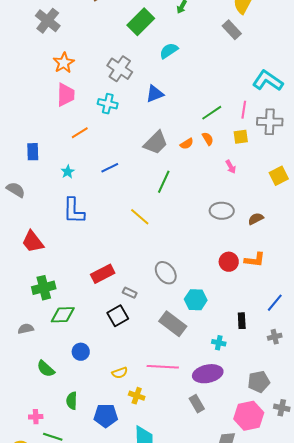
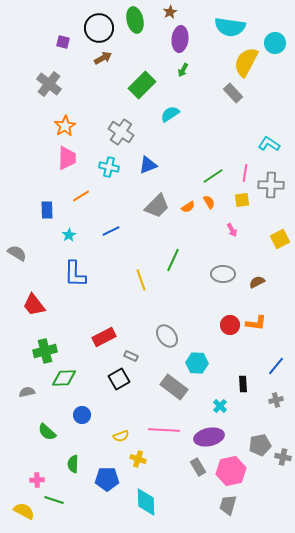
cyan L-shape: (268, 81) -> (269, 144), size x0.7
blue triangle: (155, 94) -> (148, 165), moved
blue rectangle: (33, 152) -> (47, 210), moved
green line: (164, 182) -> (173, 260), moved
yellow line: (140, 217) -> (141, 280), turned 30
cyan cross: (219, 343) -> (220, 406), turned 32
gray cross: (282, 408) -> (283, 457), moved
pink hexagon: (249, 416) -> (231, 471), moved

